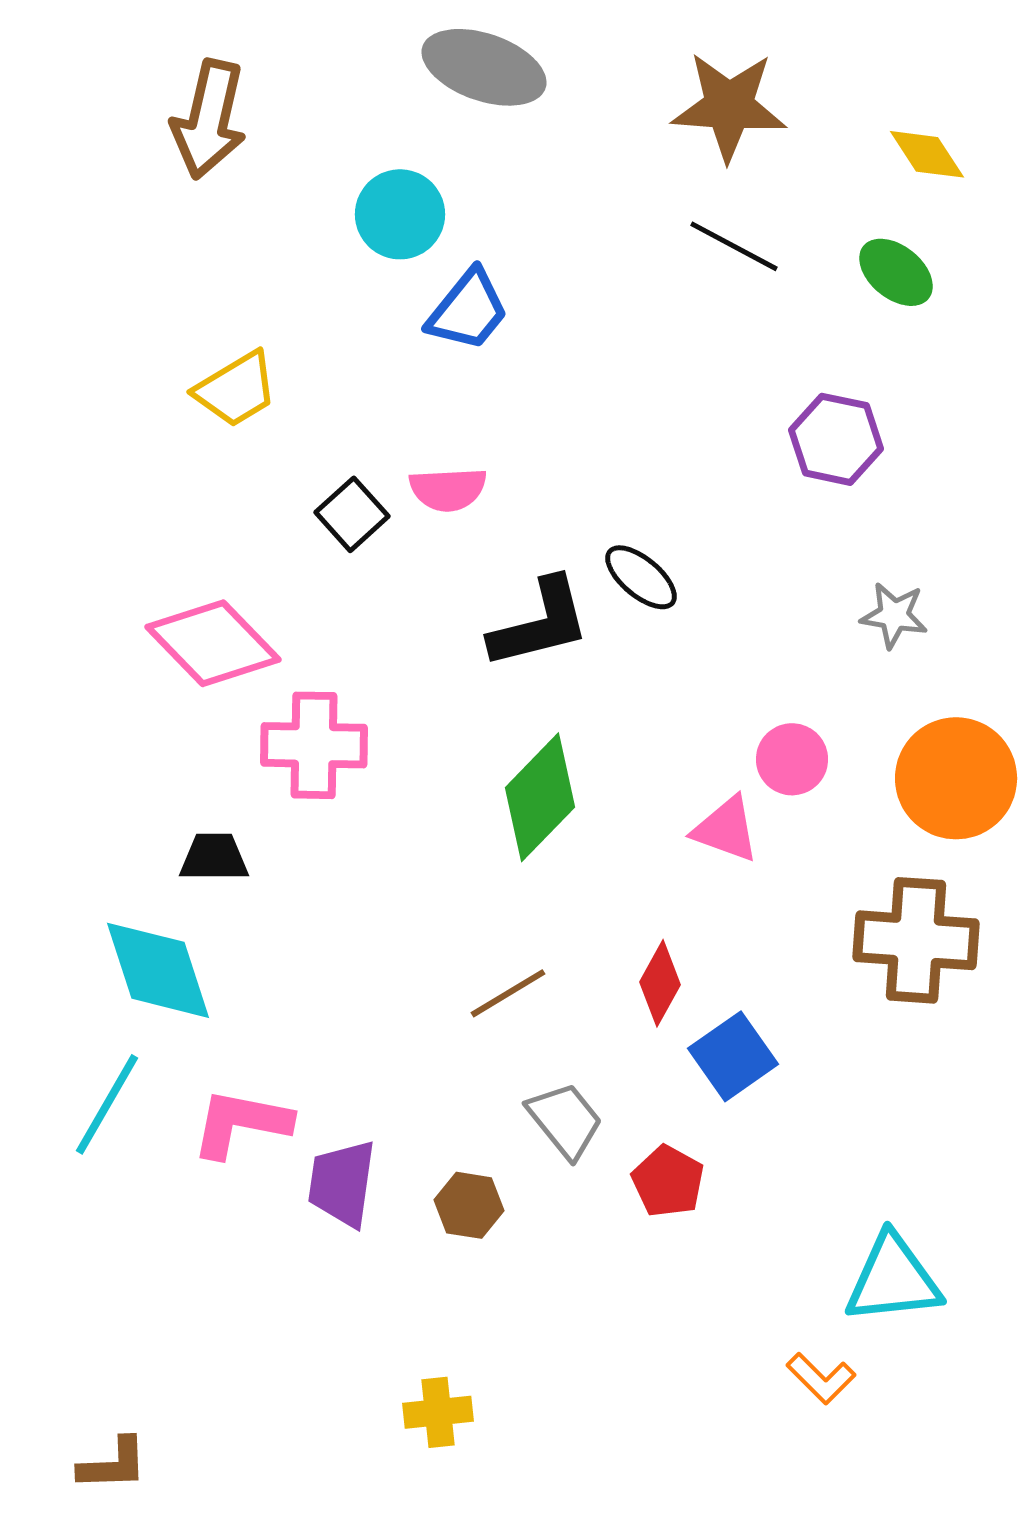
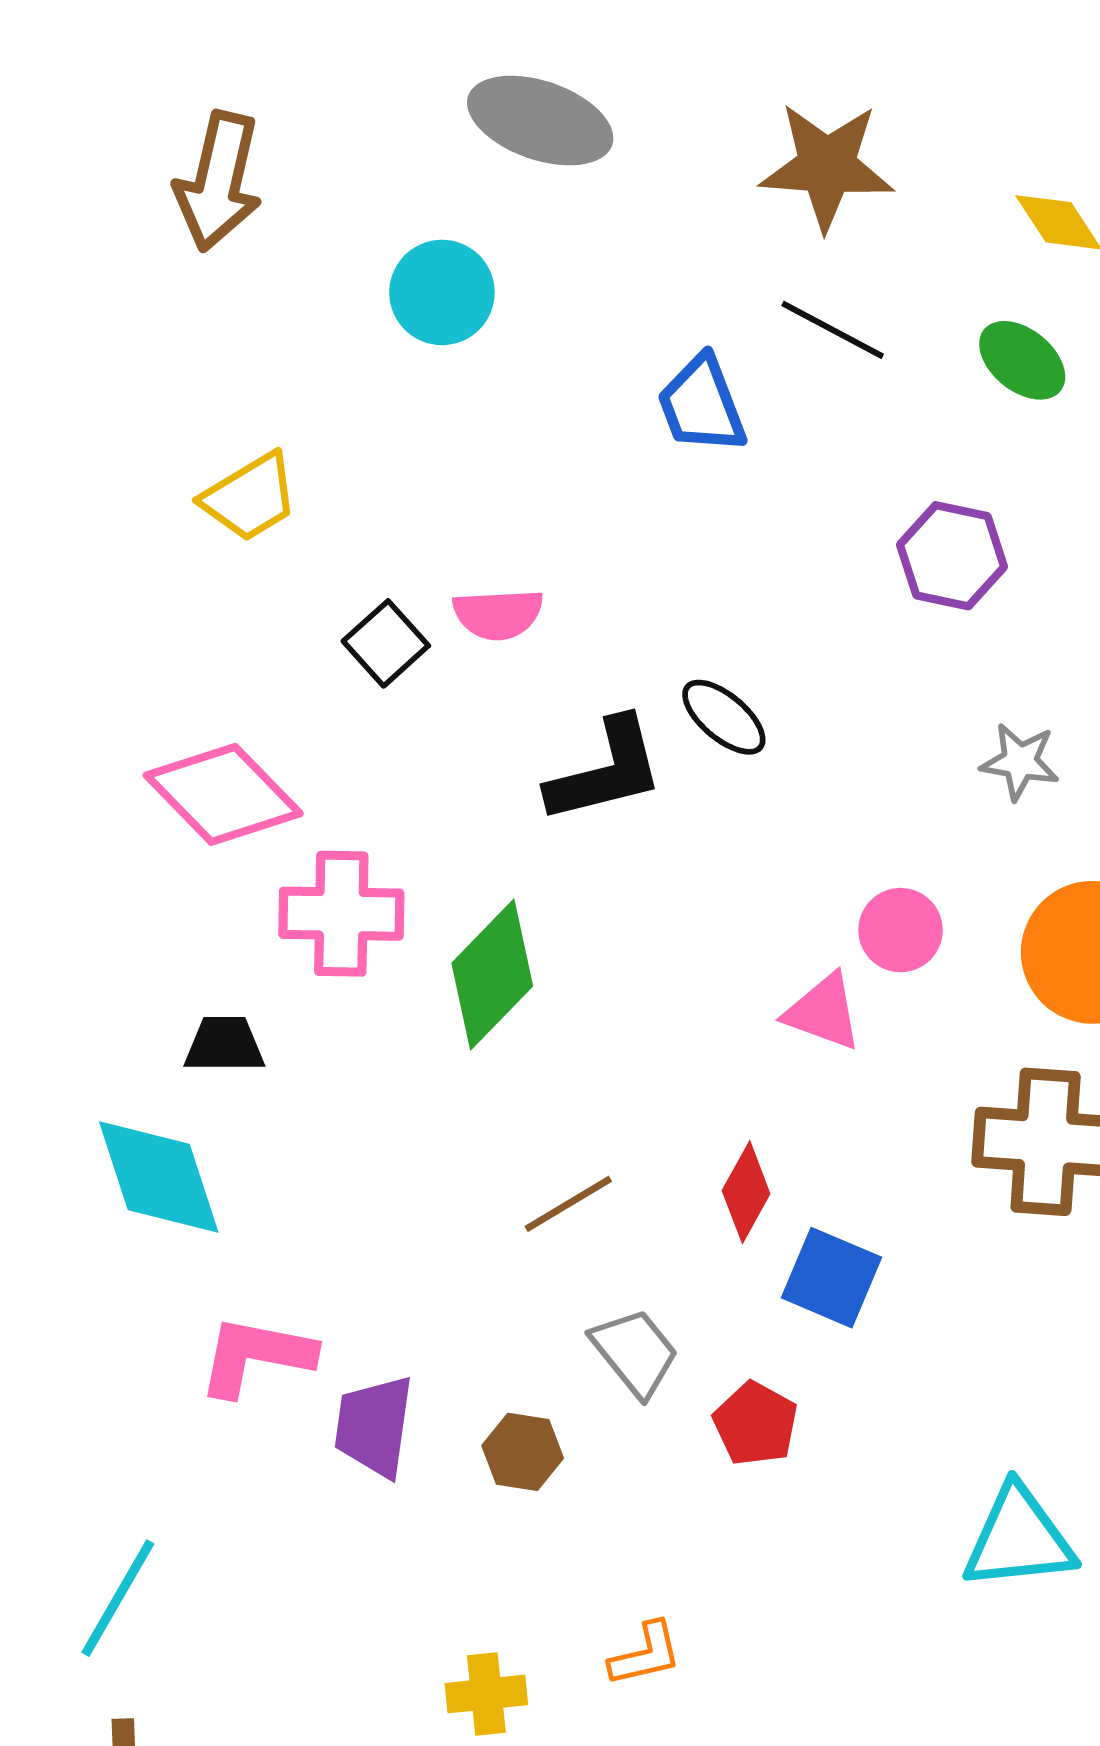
blue trapezoid: (468, 310) -> (702, 405), moved, turned 120
green diamond: (540, 797) -> (492, 975), moved
blue square: (733, 1056) -> (832, 1278), turned -32
cyan line: (107, 1104) -> (118, 1598), moved
orange L-shape: (821, 1378) -> (645, 1654), moved, turned -58

